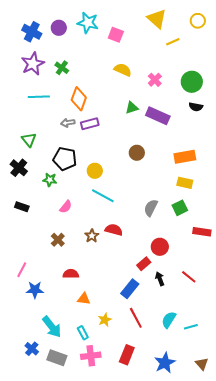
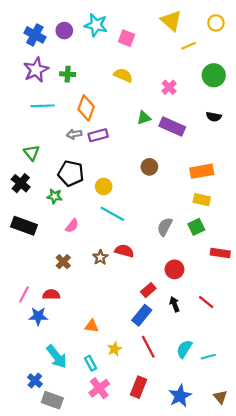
green cross: (62, 68) -> (68, 74), turned -32
yellow semicircle: (123, 70) -> (123, 75), moved
green circle: (192, 82) -> (214, 75), moved
black rectangle: (22, 207) -> (24, 226), size x1.6
red rectangle: (144, 264) -> (148, 290), moved
red semicircle: (71, 274) -> (51, 294), moved
pink cross: (91, 356) -> (99, 388), turned -30
gray rectangle: (57, 358) -> (52, 400), moved

